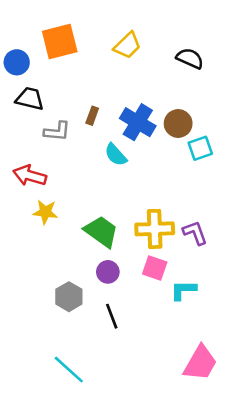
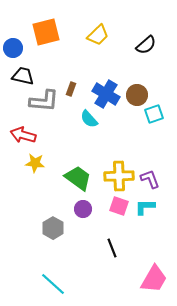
black semicircle: (190, 58) -> (146, 45), turned 115
gray L-shape: (57, 131) -> (44, 101), size x1.4
cyan L-shape: (183, 290) -> (145, 207), moved
black line: (112, 316) -> (112, 248), moved

